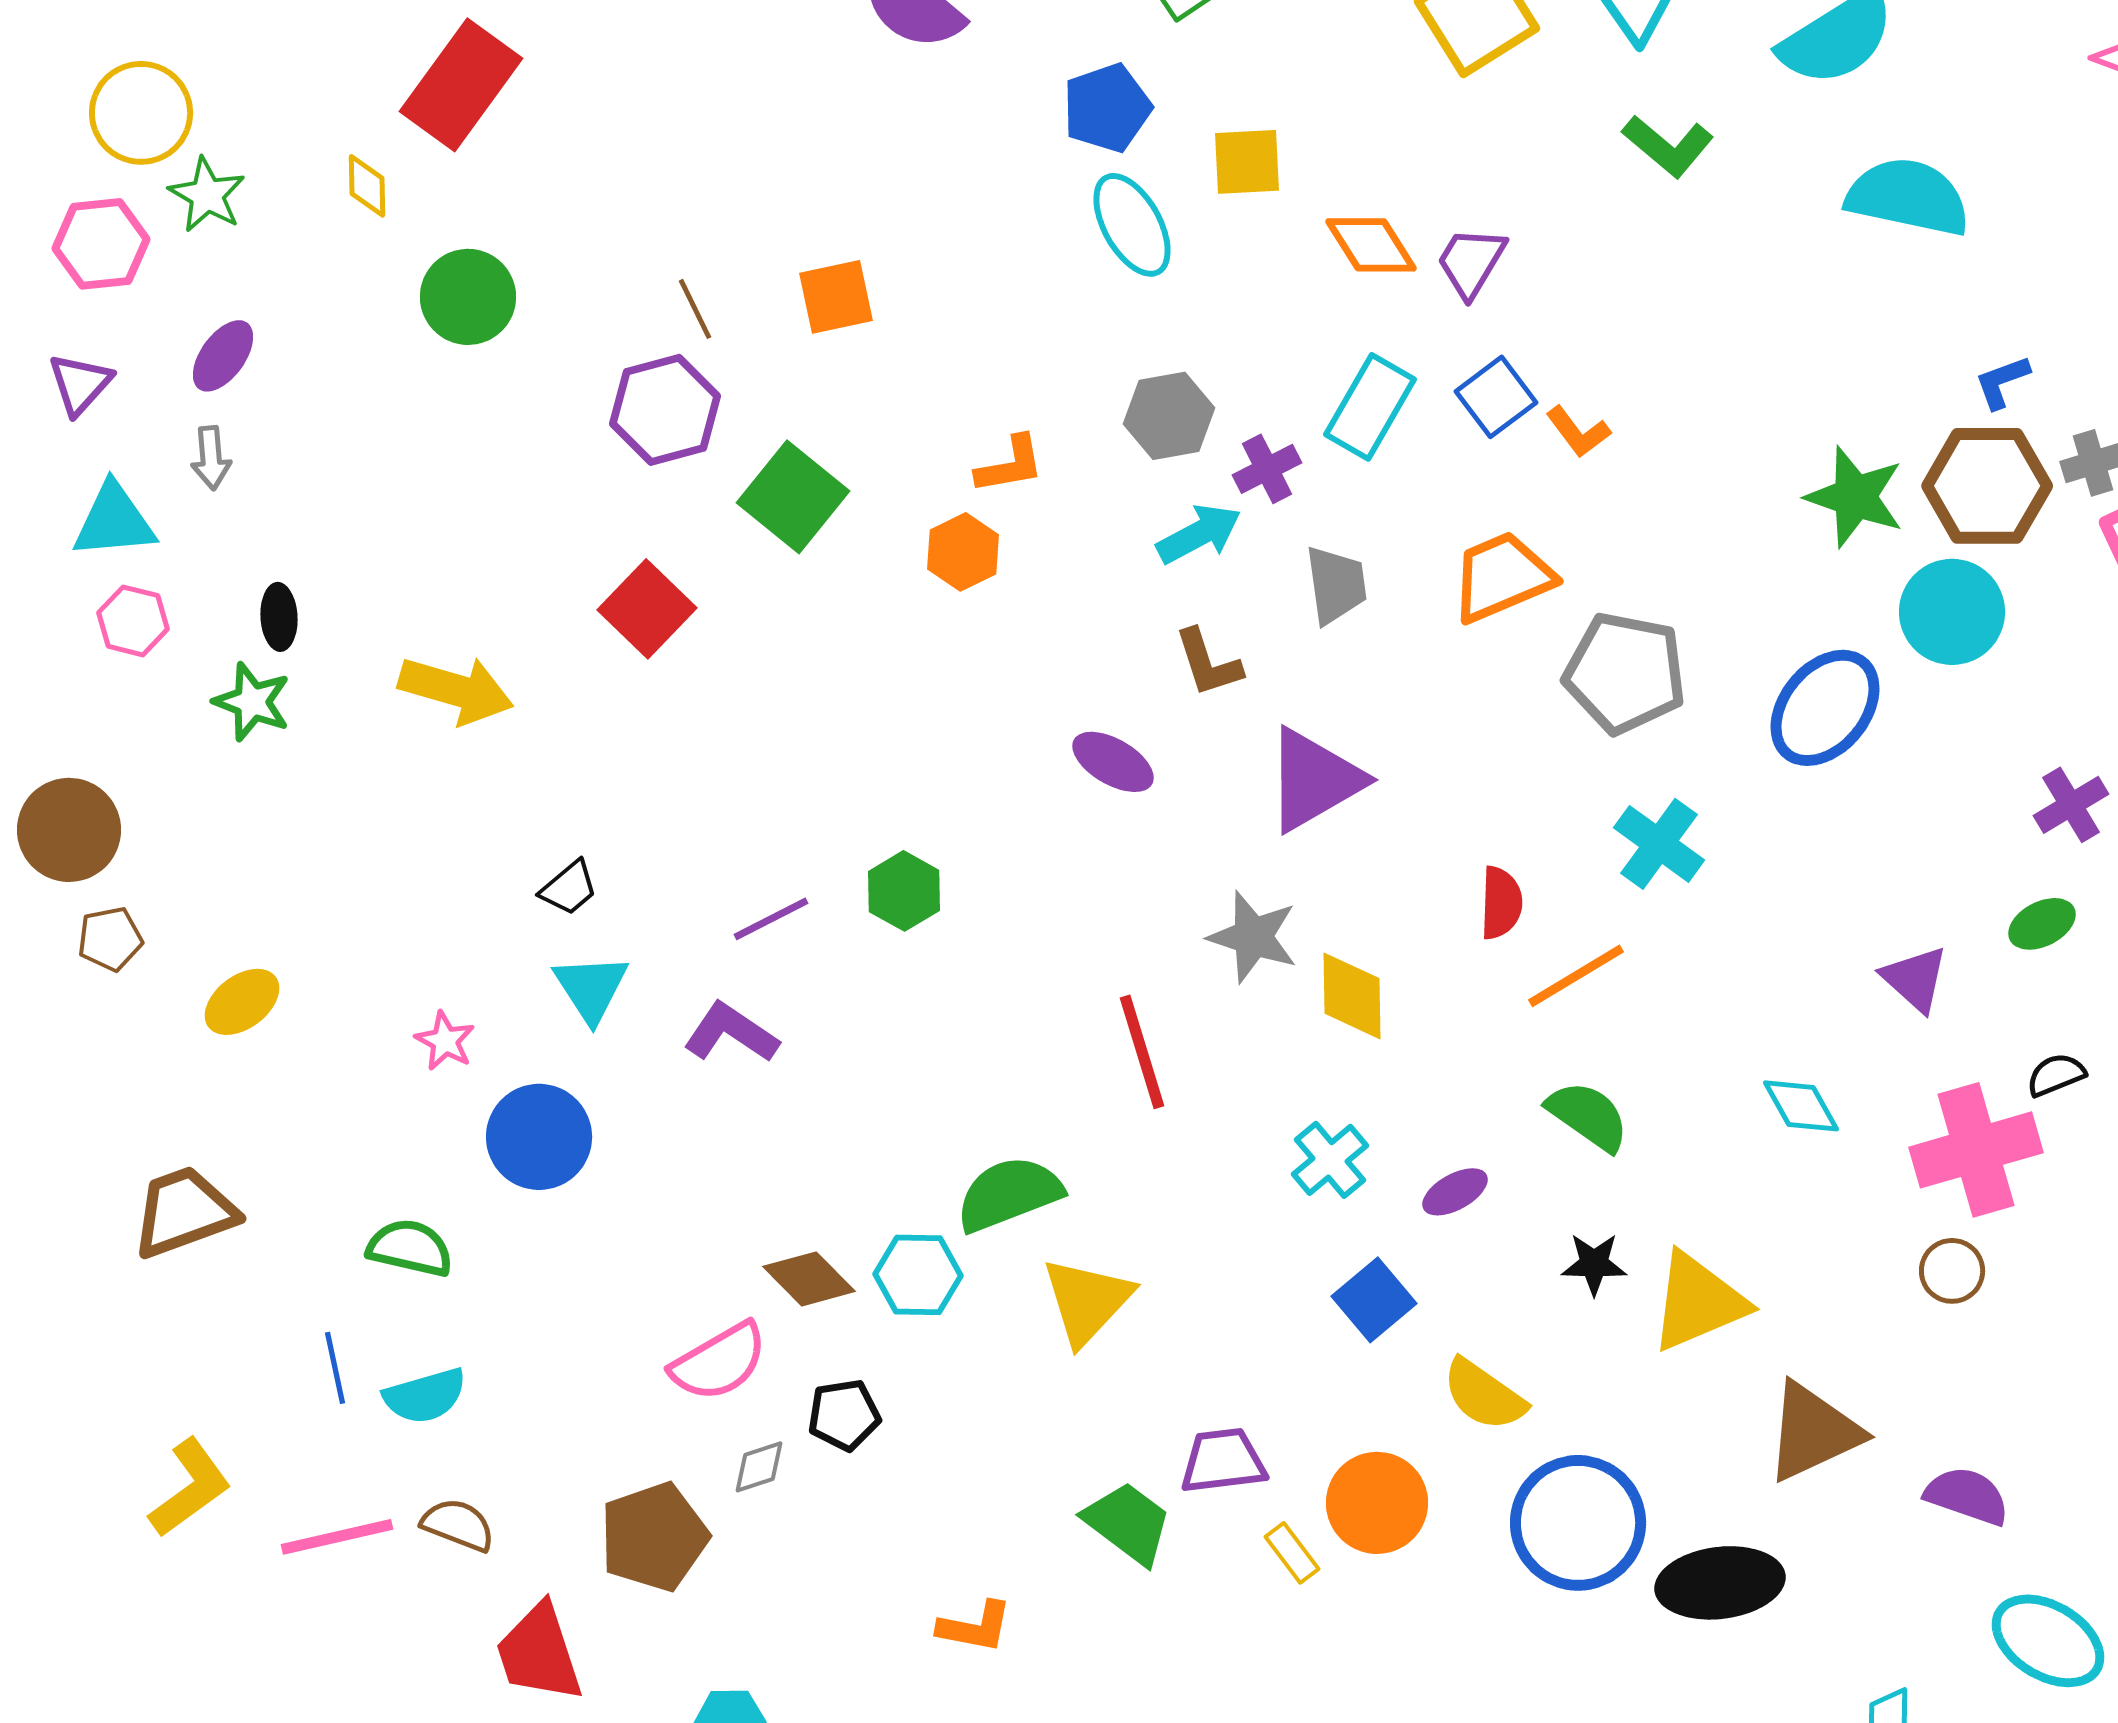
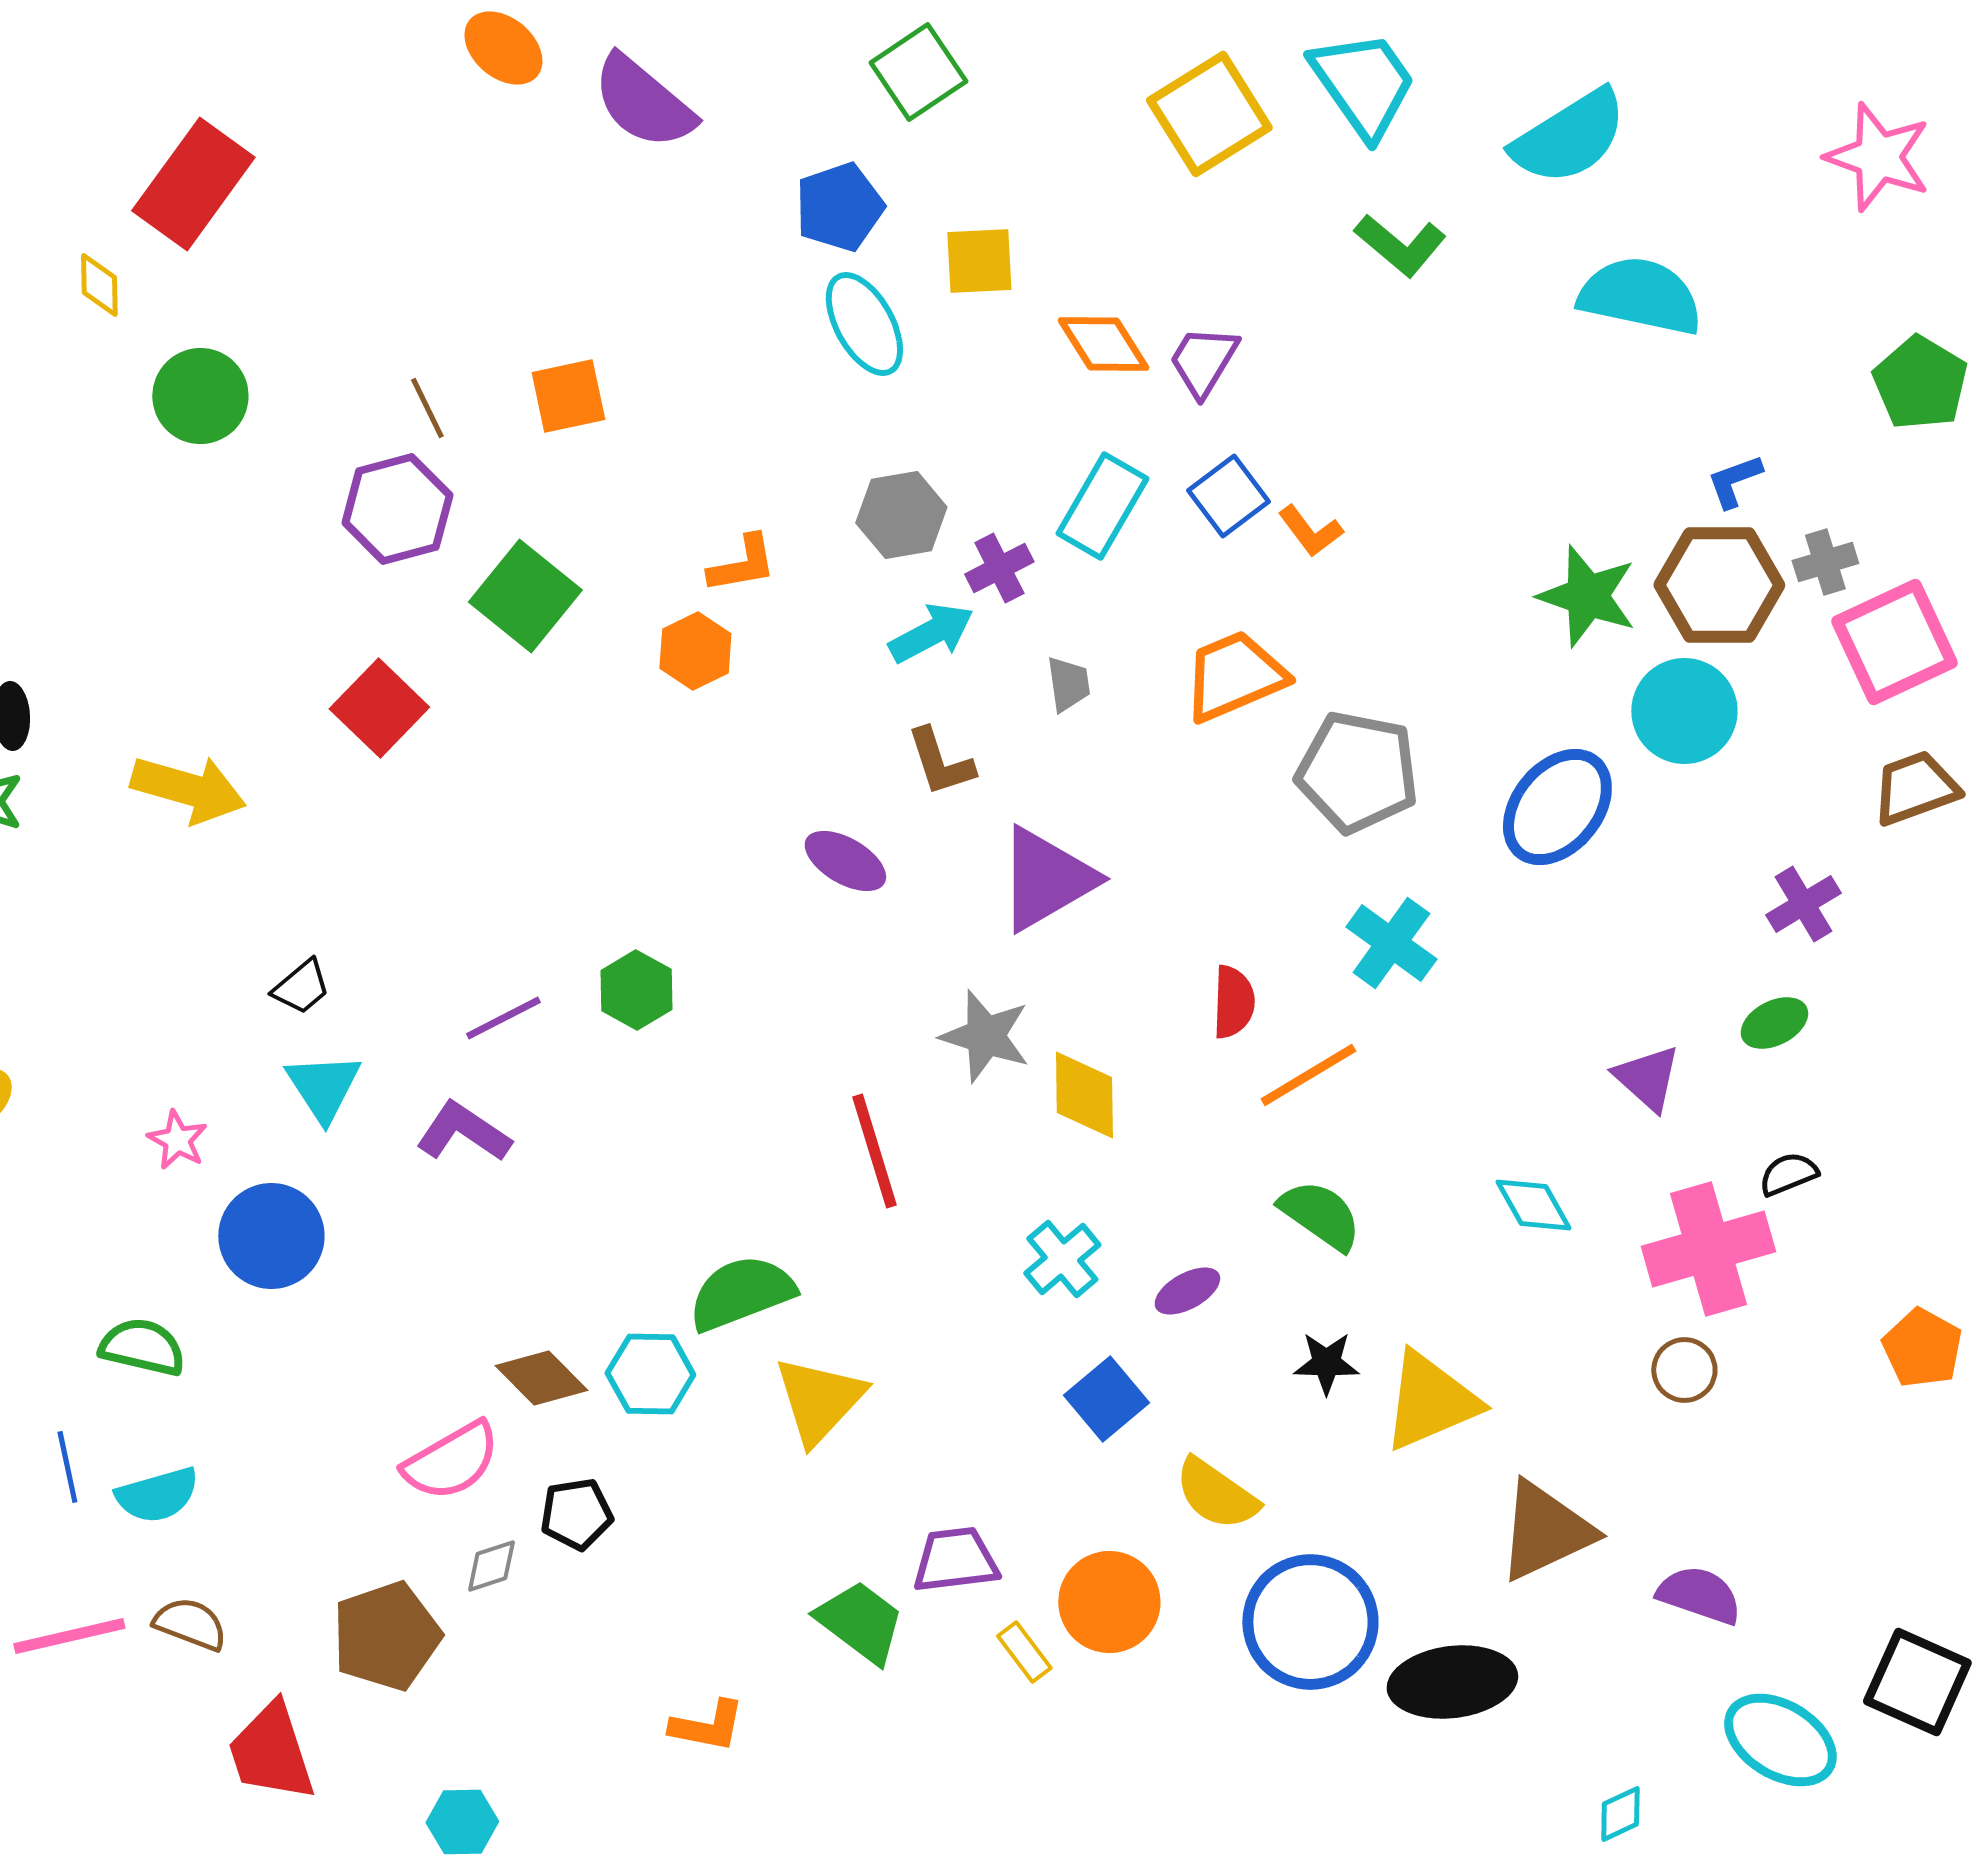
gray trapezoid: (1336, 585) -> (1068, 684), size x0.7

